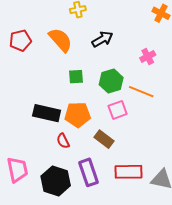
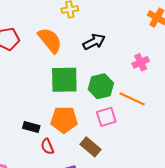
green square: (76, 77) -> (64, 80), size x1.8
black rectangle: (47, 113) -> (31, 127), moved, size x0.6

